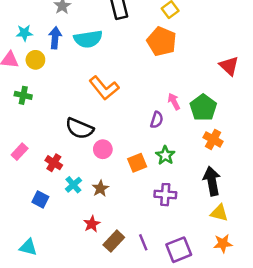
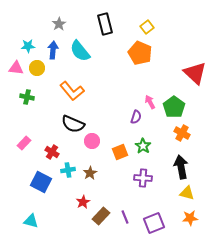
cyan semicircle: (88, 39) -> (80, 51), turned 60
red triangle: (229, 66) -> (195, 73), size x1.4
orange L-shape: (104, 88) -> (72, 91), moved
cyan cross: (73, 185) -> (68, 170), turned 32
blue square: (40, 199) -> (41, 182), size x1.5

